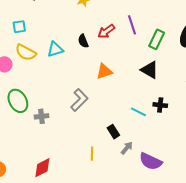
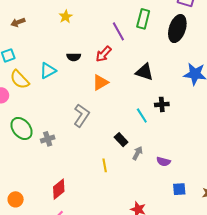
red arrow: (106, 31) -> (104, 54), moved
green rectangle: (157, 39) -> (143, 19), moved
black semicircle: (83, 41) -> (74, 57), turned -56
yellow semicircle: (26, 52) -> (20, 79), turned 30
cyan line: (138, 112) -> (142, 115), turned 42
purple semicircle: (151, 161) -> (163, 162), size x0.6

